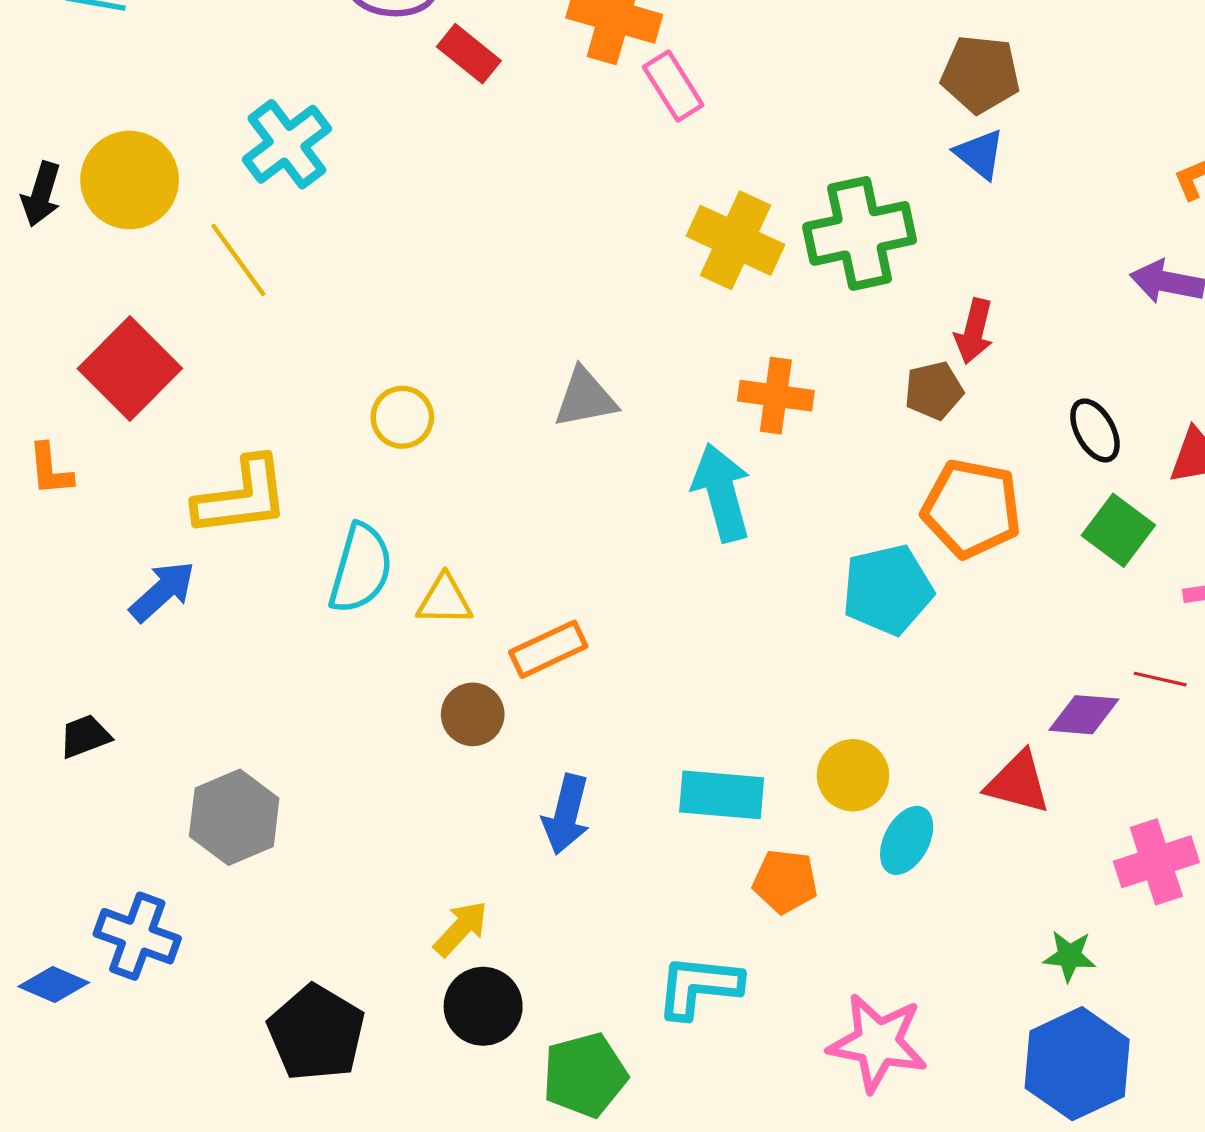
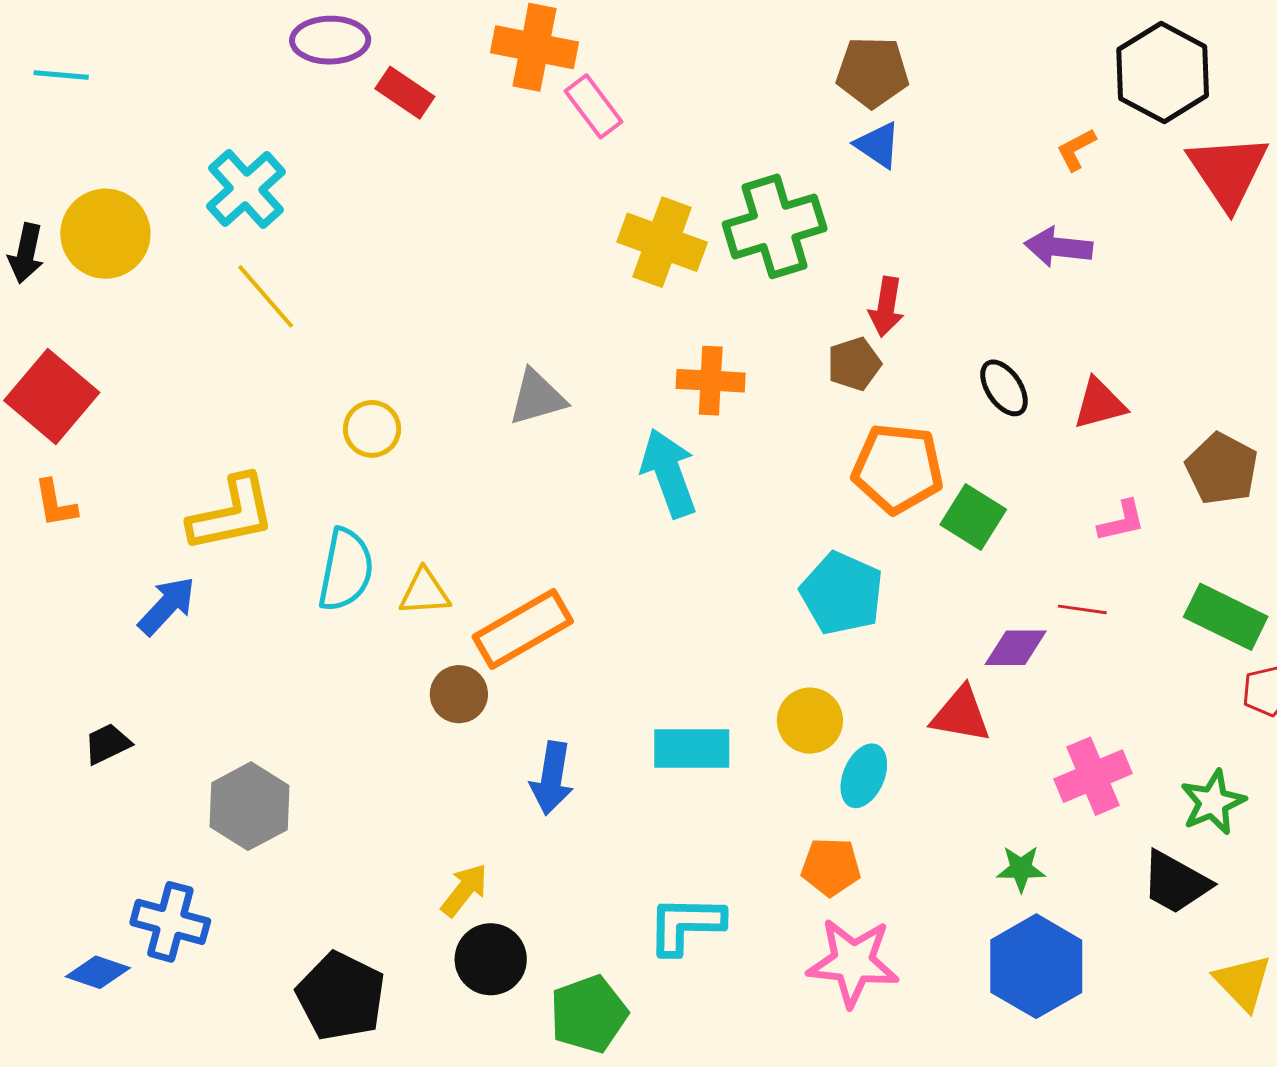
yellow line: (238, 260) -> (266, 296), moved
red square: (130, 368) -> (52, 396), moved
green square: (1118, 530) -> (973, 517), moved
cyan pentagon: (888, 590) -> (842, 593), moved, turned -30
orange rectangle: (548, 649) -> (523, 629), size x1.4
orange pentagon: (785, 881) -> (831, 867), moved

